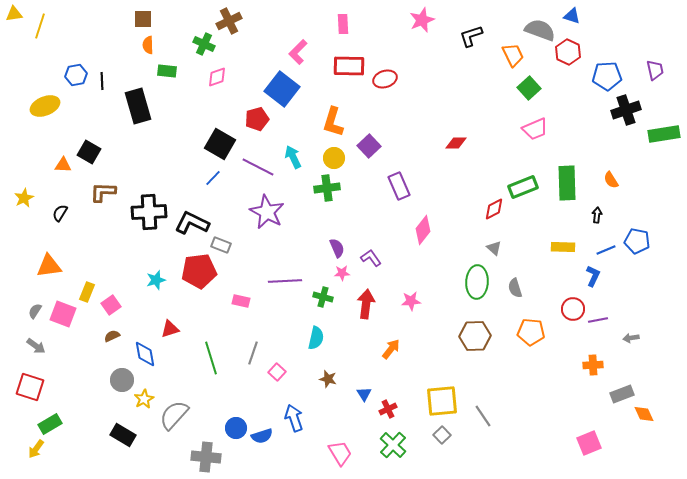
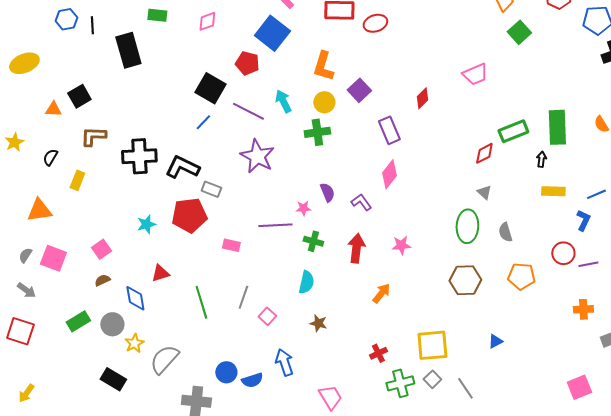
yellow ellipse: (45, 106) -> (24, 63), moved
red pentagon: (257, 119) -> (247, 63), turned 30
pink trapezoid: (535, 129) -> (475, 74), moved
red diamond: (456, 143) -> (422, 98), moved, turned -45
black square: (89, 152) -> (79, 96), turned 30
black arrow: (597, 215) -> (541, 159), moved
pink diamond: (423, 230) -> (389, 174), moved
pink star: (342, 273) -> (303, 208), moved
yellow rectangle: (87, 292) -> (77, 180), moved
blue triangle: (364, 394) -> (495, 341), moved, turned 35
gray line: (483, 416) -> (465, 388), moved
green rectangle: (50, 424) -> (78, 321), moved
green cross: (393, 445) -> (400, 383), moved, turned 32

